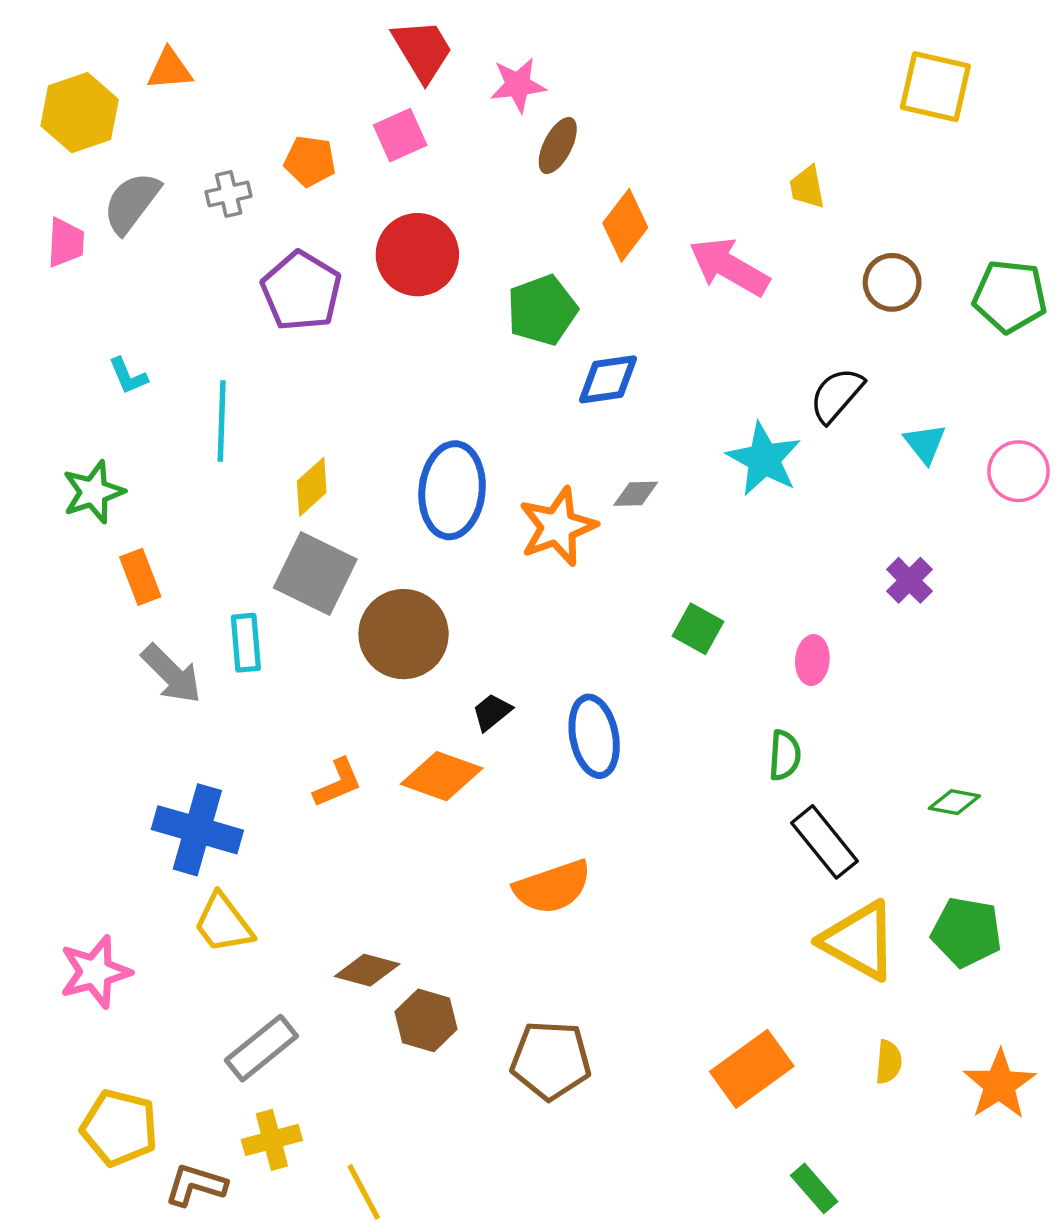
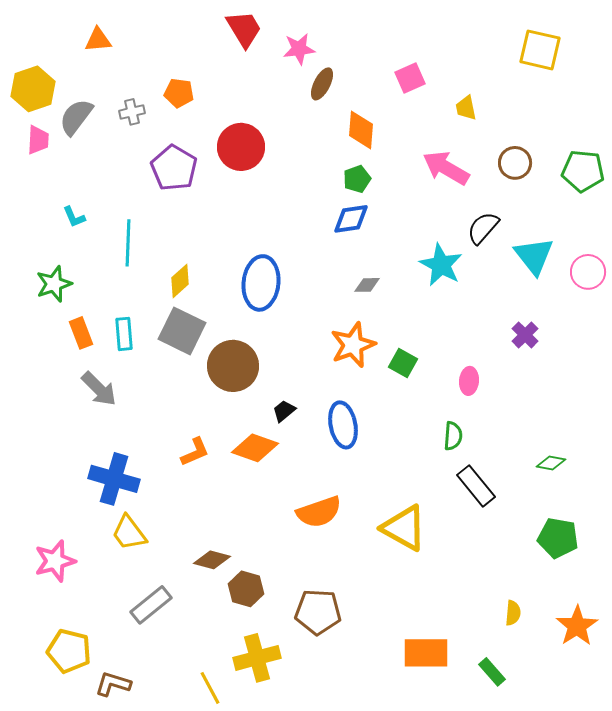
yellow hexagon: (80, 113) -> (33, 89), moved
pink square: (400, 135) -> (410, 78), moved
orange diamond: (625, 225) -> (361, 130), turned -33
pink arrow: (729, 267) -> (446, 168), moved
green pentagon: (542, 310) -> (357, 179), moved, size x0.7
cyan triangle: (925, 443) -> (534, 256), size x1.6
orange star: (558, 527) -> (353, 345), moved
cyan rectangle: (246, 643) -> (124, 334), moved
yellow triangle: (859, 941) -> (404, 528), moved
orange rectangle: (752, 1069) -> (426, 653), moved, turned 36
yellow cross: (272, 1140) -> (257, 658), moved, size x1.4
green rectangle: (814, 1188) -> (492, 672), moved

